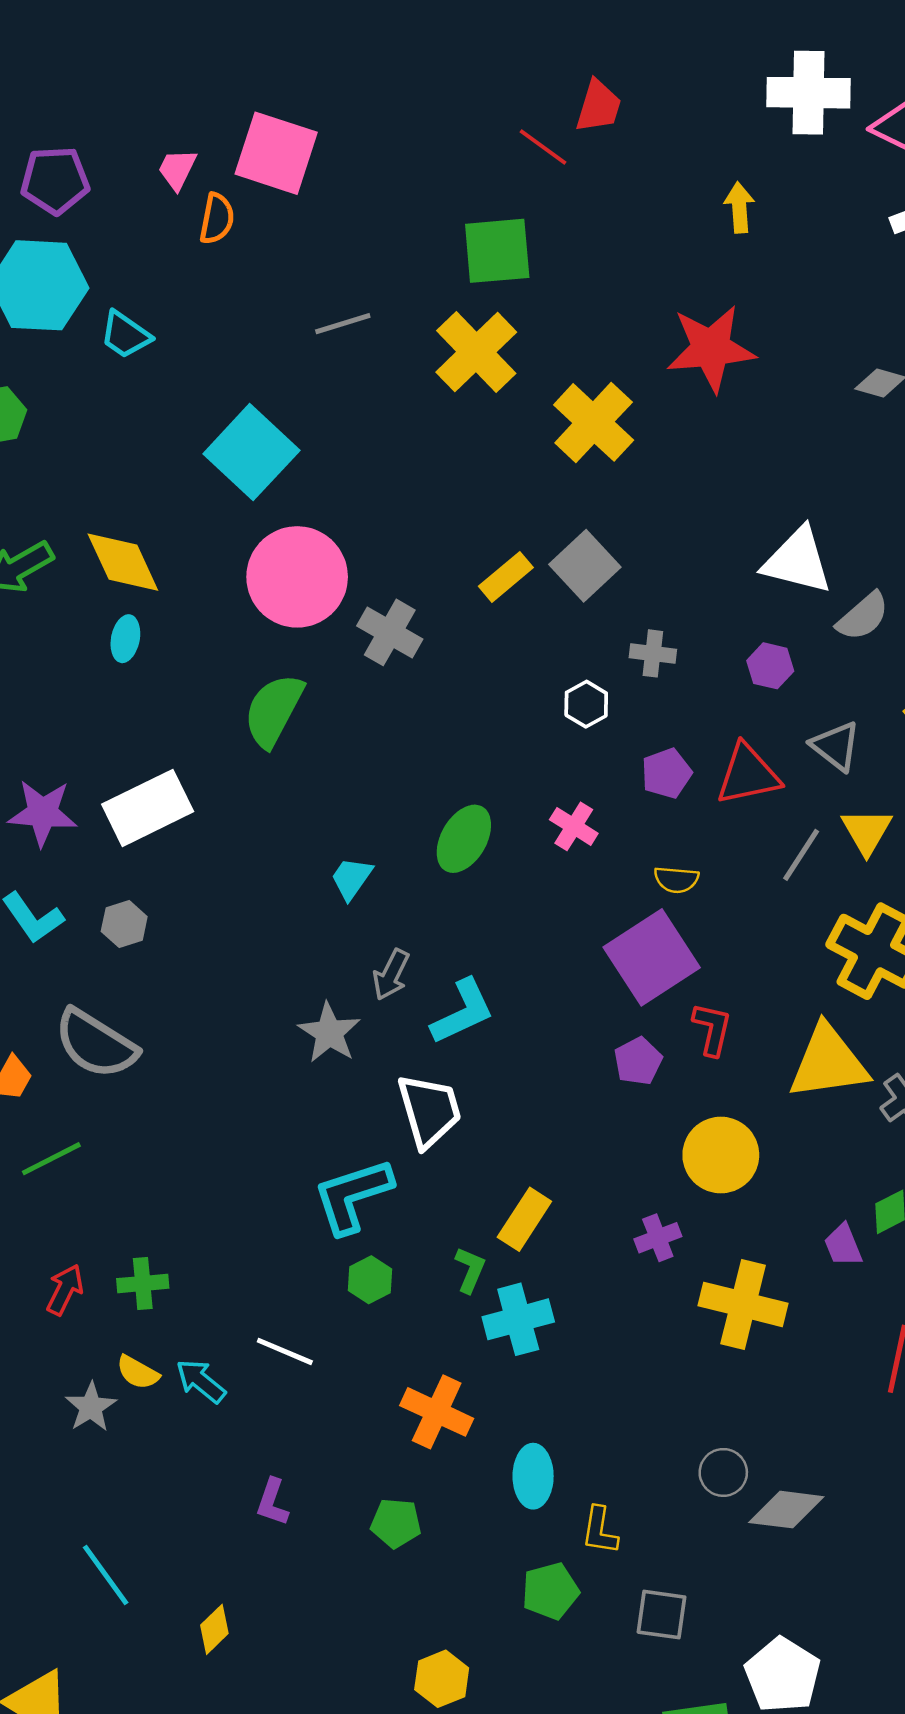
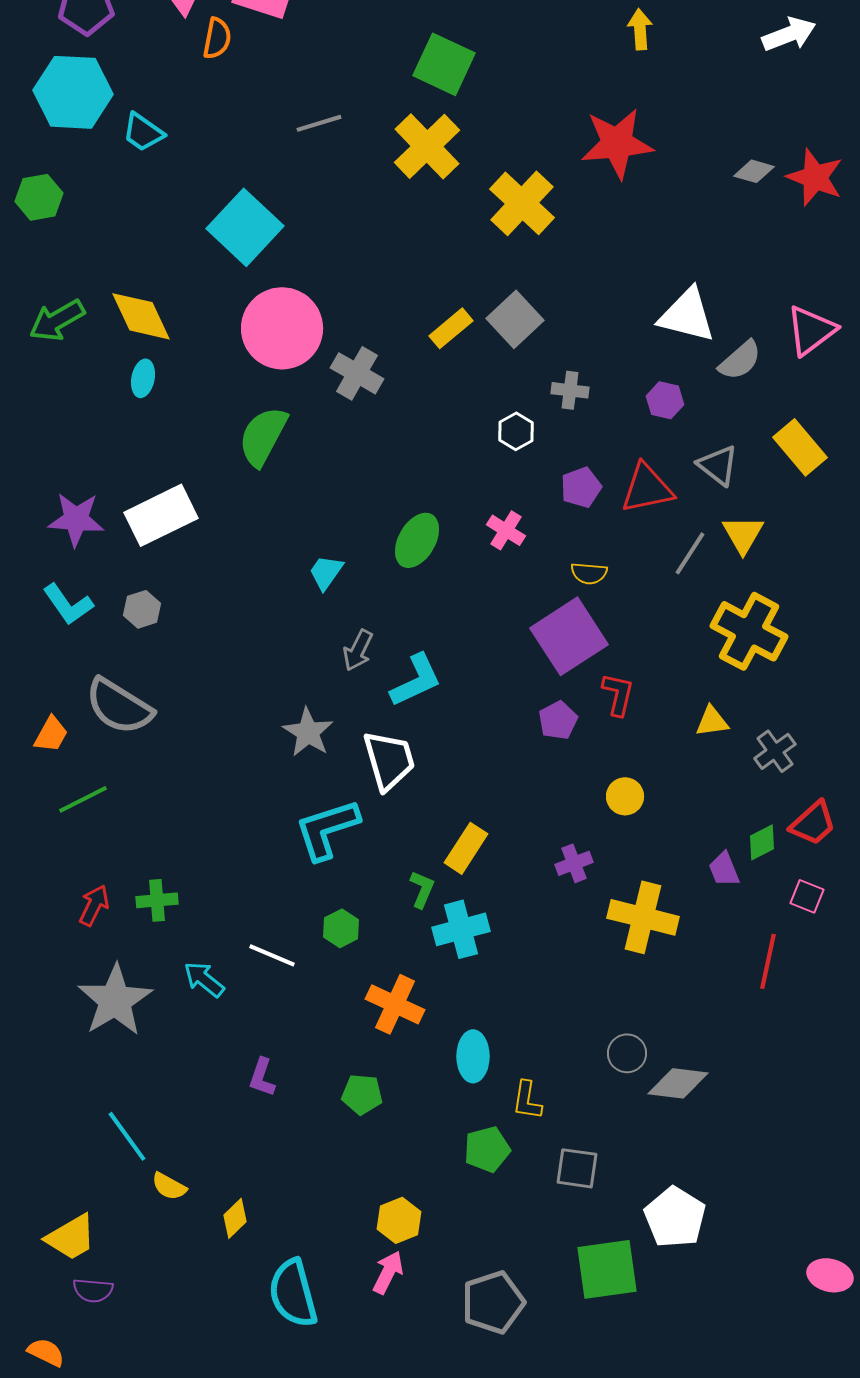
green square: (497, 251) -> (444, 64), turned 30
gray star: (329, 1033) -> (308, 732), moved
yellow triangle: (828, 1062) -> (712, 721), size x0.5
yellow circle: (721, 1155) -> (625, 796), size x0.6
green hexagon: (370, 1280) -> (341, 928), moved
yellow semicircle: (138, 1372) -> (169, 1186), moved
gray star: (91, 1407) -> (115, 1000), size x1.8
yellow diamond: (214, 1629) -> (235, 1218), moved

